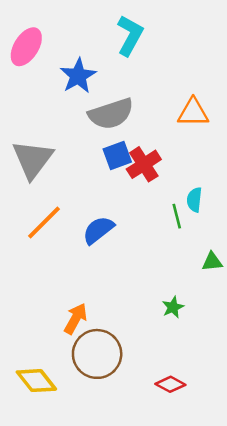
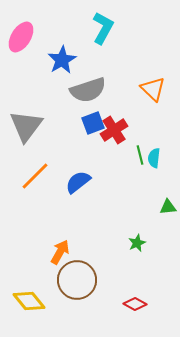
orange triangle: (193, 112) -> (153, 89), turned 44
green line: (177, 216) -> (140, 155), moved

